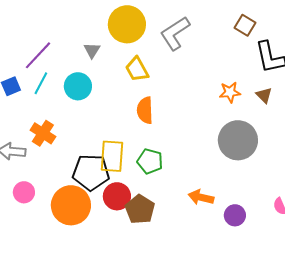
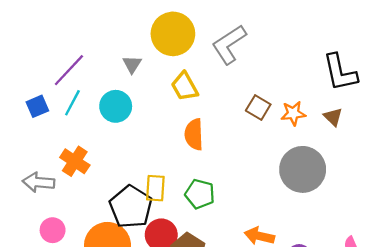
brown square: (245, 25) -> (258, 107), moved
yellow rectangle: (112, 156) -> (155, 188), size x0.7
black pentagon: (91, 172) -> (131, 207), turned 30

